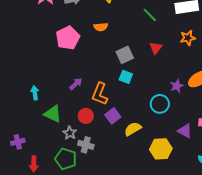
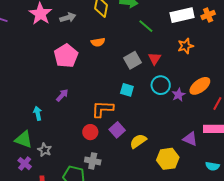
gray square: (125, 55) -> (133, 60), moved
purple arrow: (76, 84) -> (62, 95), moved
orange L-shape: (100, 94) -> (102, 109), turned 75
cyan circle: (160, 104) -> (161, 85), moved
green triangle: (53, 114) -> (24, 140), moved
gray star: (70, 133) -> (45, 150), moved
purple cross: (18, 142) -> (25, 164), turned -32

